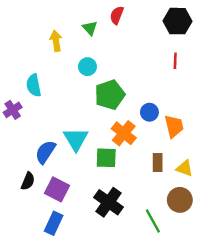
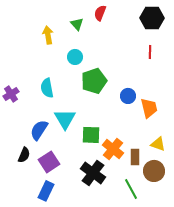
cyan semicircle: (34, 85) -> (47, 88), moved
orange cross: (124, 133) -> (113, 149), moved
brown rectangle: (158, 162) -> (135, 157), moved
purple square: (57, 189) -> (49, 162), turned 30

